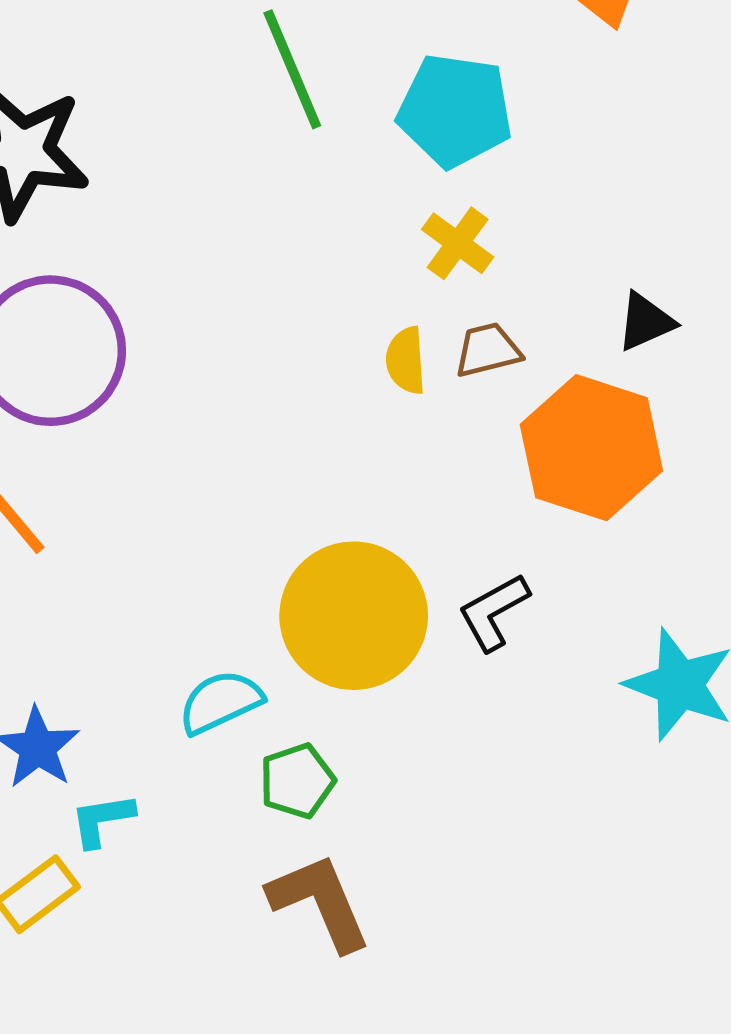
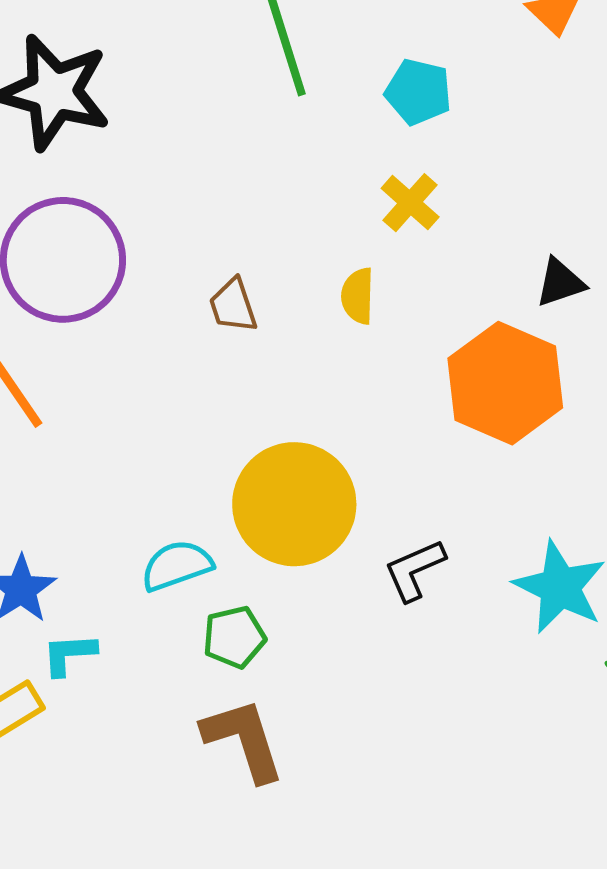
cyan pentagon: (455, 110) -> (418, 92), size x0.7
brown trapezoid: (488, 350) -> (233, 306), moved, turned -100
black L-shape: (494, 612) -> (415, 570), moved

